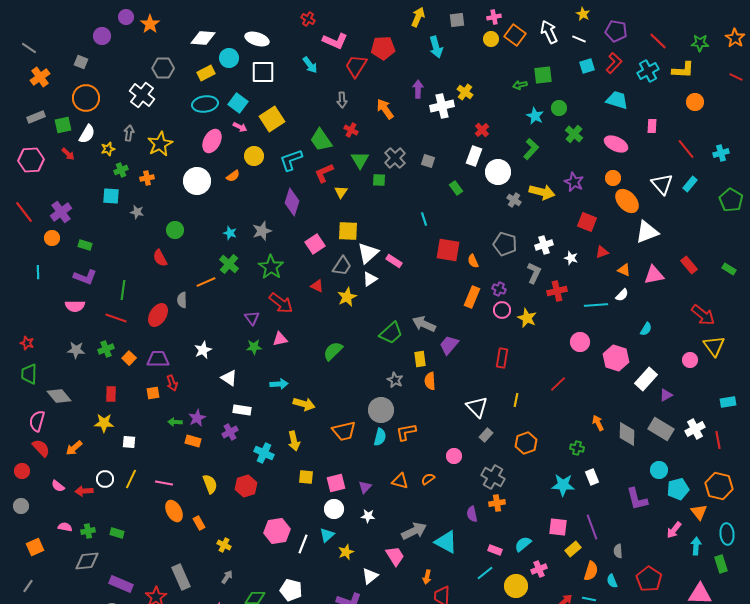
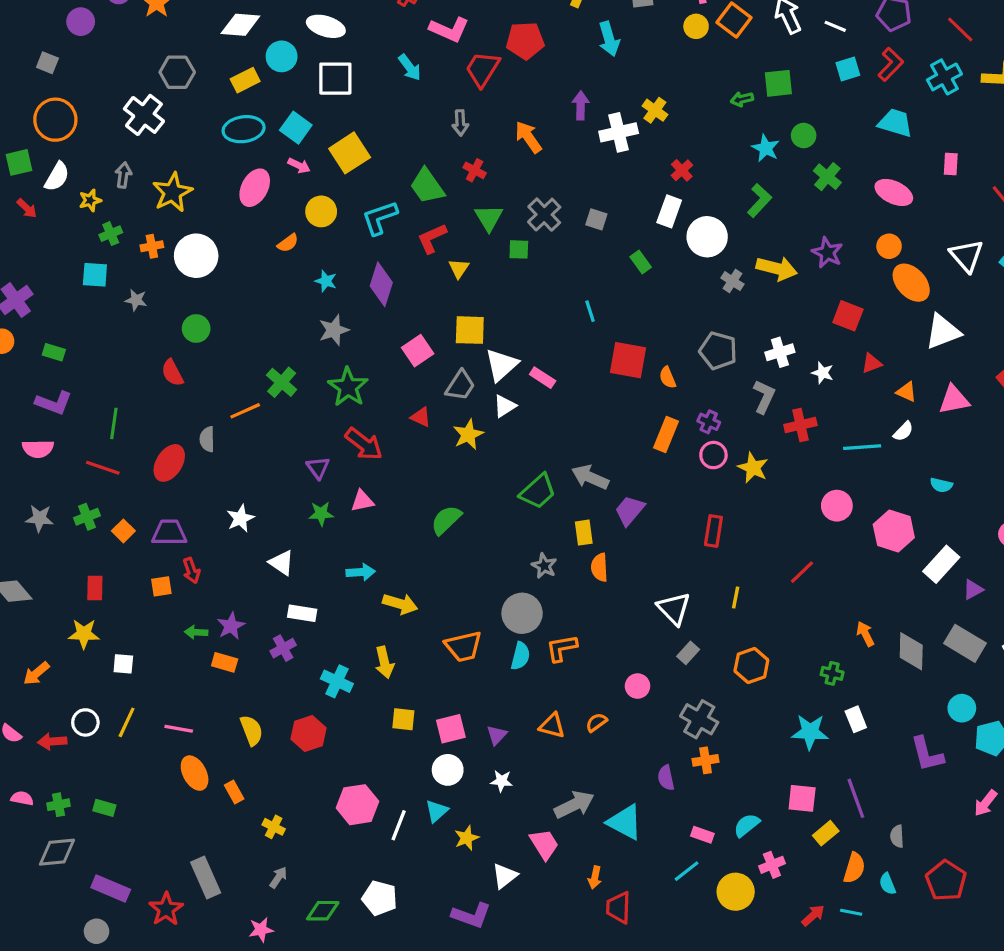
white circle: (197, 181) -> (196, 256), moved
cyan star: (230, 233) -> (326, 281), moved
cyan semicircle: (646, 329) -> (941, 485), turned 72

